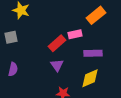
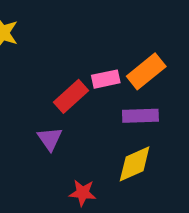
orange rectangle: (96, 15) -> (146, 71), moved
purple triangle: (57, 65) -> (50, 139), moved

